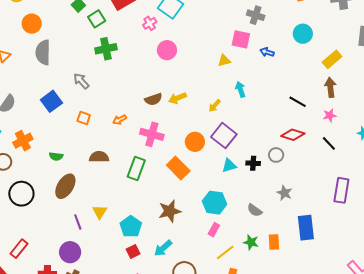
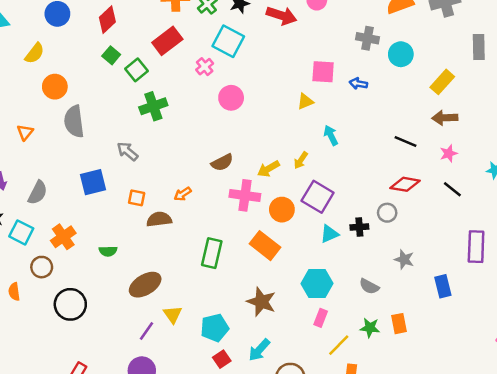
gray cross: (256, 15) -> (367, 38), moved
brown arrow: (330, 87) -> (445, 118), turned -78
yellow arrow: (177, 98) -> (268, 169), moved
blue square: (51, 101) -> (93, 182), turned 30
pink cross: (152, 134) -> (245, 195), moved
brown semicircle: (99, 157) -> (159, 219), moved
brown ellipse: (65, 186) -> (145, 285), moved, turned 35
brown star: (170, 211) -> (261, 302), turned -30
purple line: (78, 222) -> (147, 331), turned 63
cyan pentagon: (131, 227) -> (215, 328), turned 30
blue rectangle: (306, 228) -> (443, 286), moved, size x0.7

